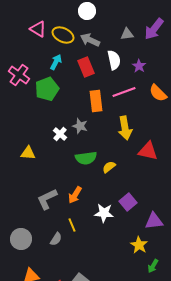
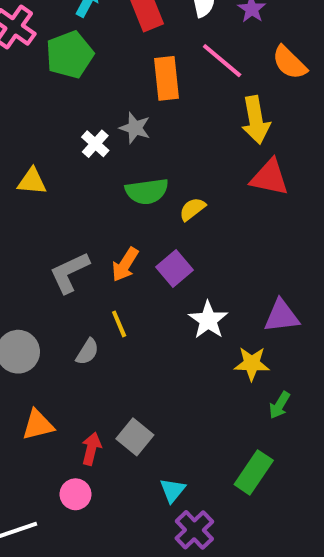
pink line: (124, 92) -> (222, 61), turned 60
yellow arrow: (125, 128) -> (256, 120), moved
purple square: (128, 202) -> (175, 269), moved
white star: (104, 213) -> (208, 320), moved, turned 30
yellow star: (139, 245) -> (252, 364), turned -30

